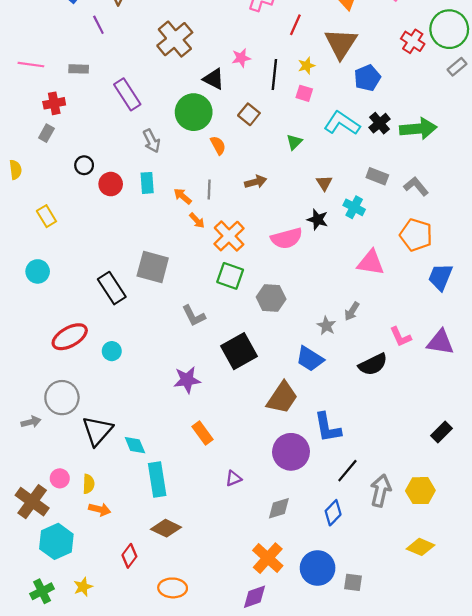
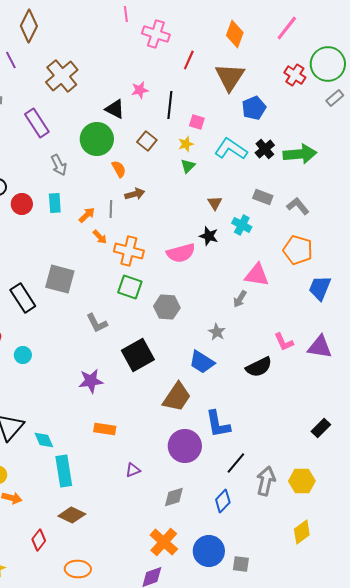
brown cross: (175, 39) -> (62, 76), moved
yellow star: (306, 66) -> (186, 144), moved
brown arrow: (256, 182) -> (135, 194), moved
orange arrow: (183, 196) -> (87, 215), turned 96
orange cross: (229, 236) -> (129, 251), turned -32
gray arrow: (352, 311) -> (240, 299), moved
orange rectangle: (202, 433) -> (105, 429), turned -45
yellow diamond: (420, 547) -> (302, 532), turned -60

